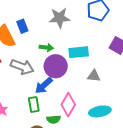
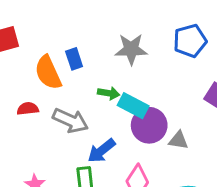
cyan rectangle: (79, 52) -> (133, 106), moved, turned 30
purple circle: (56, 66) -> (149, 125), moved

